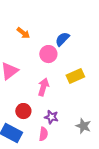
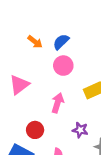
blue semicircle: (62, 39) -> (61, 42), moved
purple star: (51, 117) -> (80, 130), moved

